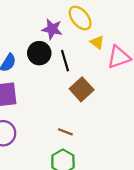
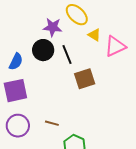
brown square: (82, 89) -> (85, 79), turned 30
brown line: (65, 132) -> (52, 123), moved

